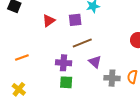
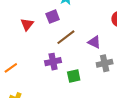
purple triangle: (95, 62) -> (94, 42), moved
green square: (66, 82) -> (74, 76), moved

